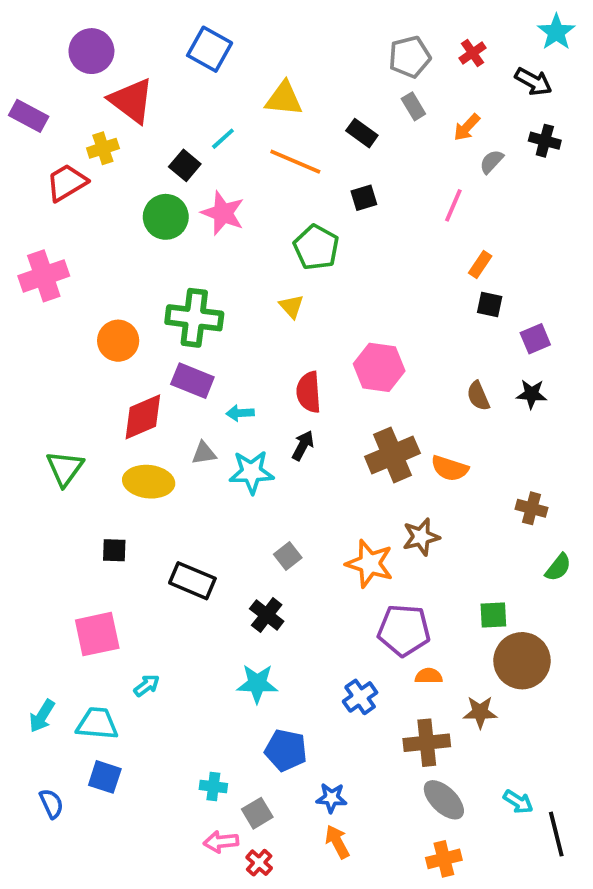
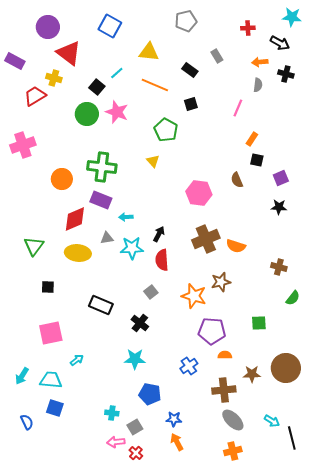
cyan star: (556, 32) -> (292, 17), turned -30
red cross: (472, 53) -> (248, 28), turned 32
gray pentagon: (410, 57) -> (186, 21), moved
orange arrow: (467, 127) -> (260, 62), moved, turned 42
yellow cross: (103, 148) -> (54, 78), turned 35
gray semicircle: (492, 162) -> (258, 85), turned 144
red semicircle: (309, 392) -> (162, 260), moved
brown semicircle: (478, 396) -> (237, 180), moved
black square: (114, 550) -> (48, 287), moved
brown circle: (522, 661) -> (286, 368), moved

